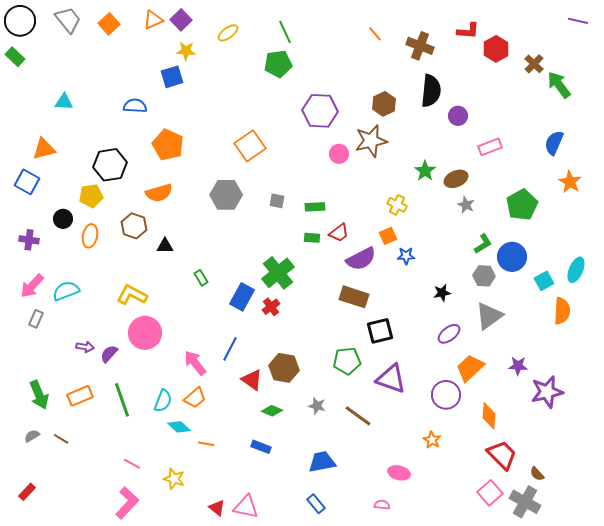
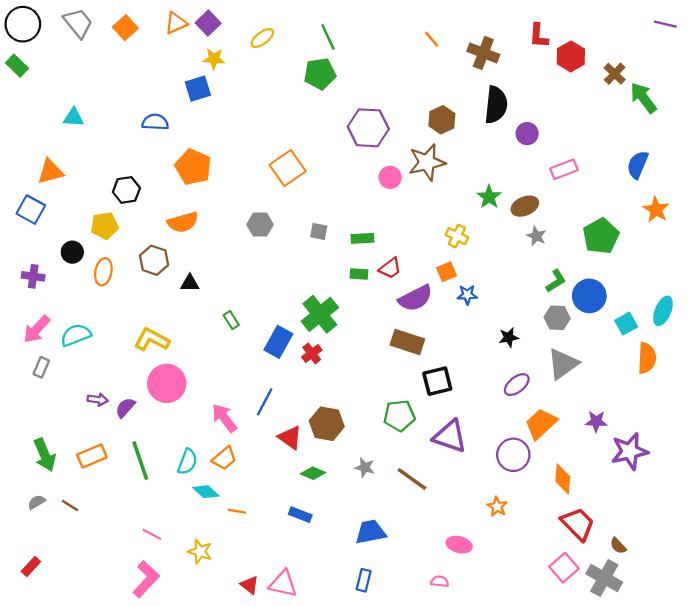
red L-shape: (468, 31) -> (539, 36), turned 90
black hexagon: (110, 165) -> (126, 190), size x0.7
gray hexagon: (226, 195) -> (260, 225), size x0.7
blue rectangle: (316, 504) -> (364, 580), turned 54

